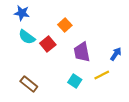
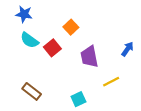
blue arrow: (116, 54) -> (127, 49), moved
cyan square: (75, 81) -> (78, 99), moved, turned 32

